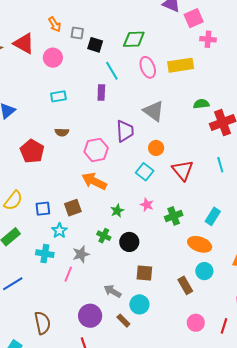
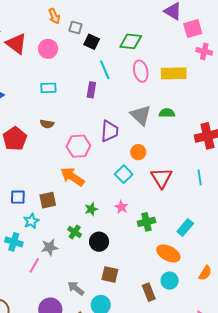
red triangle: (24, 44) -> (16, 44), moved
green semicircle: (201, 104) -> (167, 113), moved

